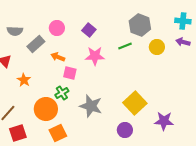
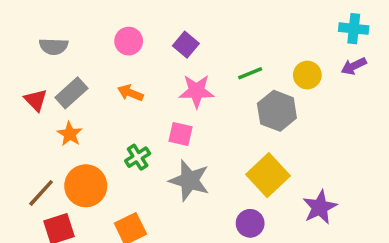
gray hexagon: (140, 25) -> (277, 111), moved
purple arrow: (183, 42) -> (354, 66), turned -40
gray rectangle: (36, 44) -> (71, 93), moved
pink square: (70, 73) -> (180, 134), moved
orange circle: (46, 109) -> (86, 186), moved
purple star: (164, 121) -> (320, 207), turned -30

